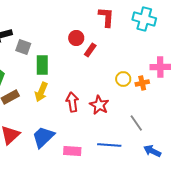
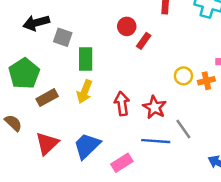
gray line: (136, 123) -> (183, 129), moved
blue line: (109, 145) -> (156, 141), moved
pink rectangle: (72, 151) -> (122, 163), turned -36

